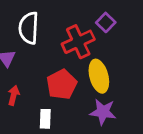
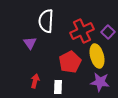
purple square: (106, 22) -> (108, 32), moved
red arrow: (14, 95) -> (35, 81), moved

